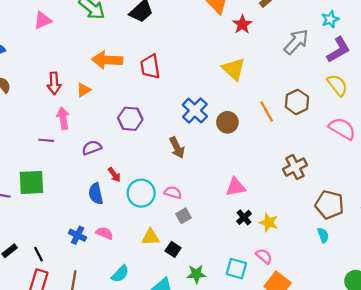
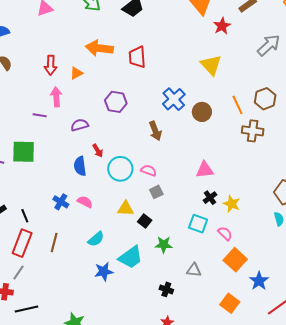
brown cross: (295, 167) -> (253, 131), moved, turned 30
cyan square: (236, 269) -> (198, 224), moved

